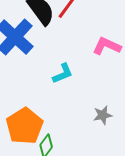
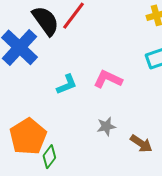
pink L-shape: (107, 46) -> (108, 79), moved

